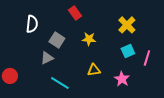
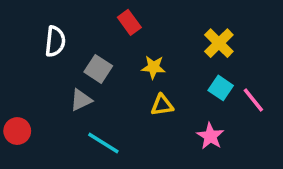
cyan square: (128, 51) -> (221, 88), turned -32
pink line: (147, 58) -> (253, 100), turned -56
yellow triangle: (94, 70) -> (162, 105), moved

